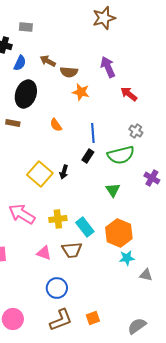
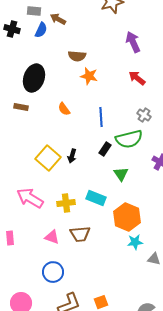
brown arrow: (48, 61) -> (58, 19), moved
blue semicircle: (20, 63) -> (41, 30), moved
purple arrow: (108, 67) -> (133, 42), moved
black rectangle: (88, 156) -> (105, 149), moved
cyan rectangle: (85, 227) -> (96, 198), moved, turned -30
blue circle: (57, 288) -> (53, 272), moved

